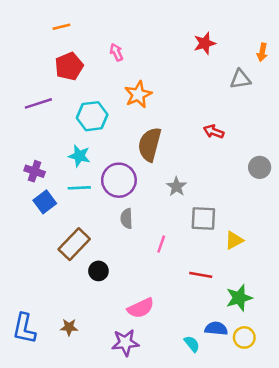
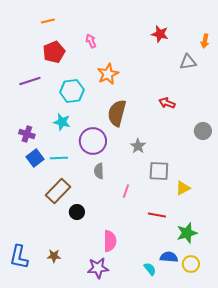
red star: (205, 43) -> (160, 34), turned 30
cyan line: (79, 188) -> (59, 158), moved
pink semicircle: (141, 308) -> (110, 241), turned -65

